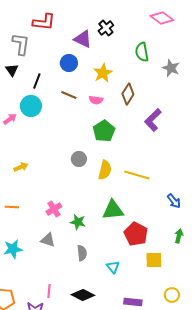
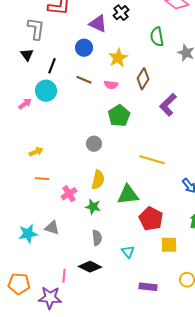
yellow semicircle: (105, 170) -> (98, 180), moved
orange line: (12, 207) -> (42, 179), moved
gray triangle: (48, 240) -> (52, 228), moved
black diamond: (83, 295) -> (90, 267), moved

